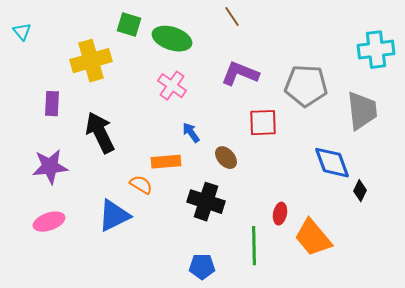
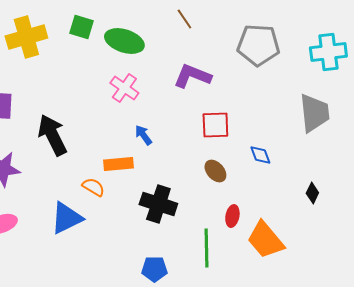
yellow cross: (91, 61) -> (26, 37), moved
gray pentagon: (306, 86) -> (258, 45), moved
brown ellipse: (226, 158) -> (215, 171), moved
blue diamond: (332, 163) -> (260, 155), moved, size x0.6

